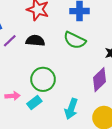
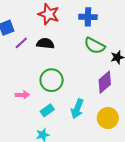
green semicircle: (75, 40) -> (95, 46), moved
cyan rectangle: (34, 102) -> (47, 110), moved

